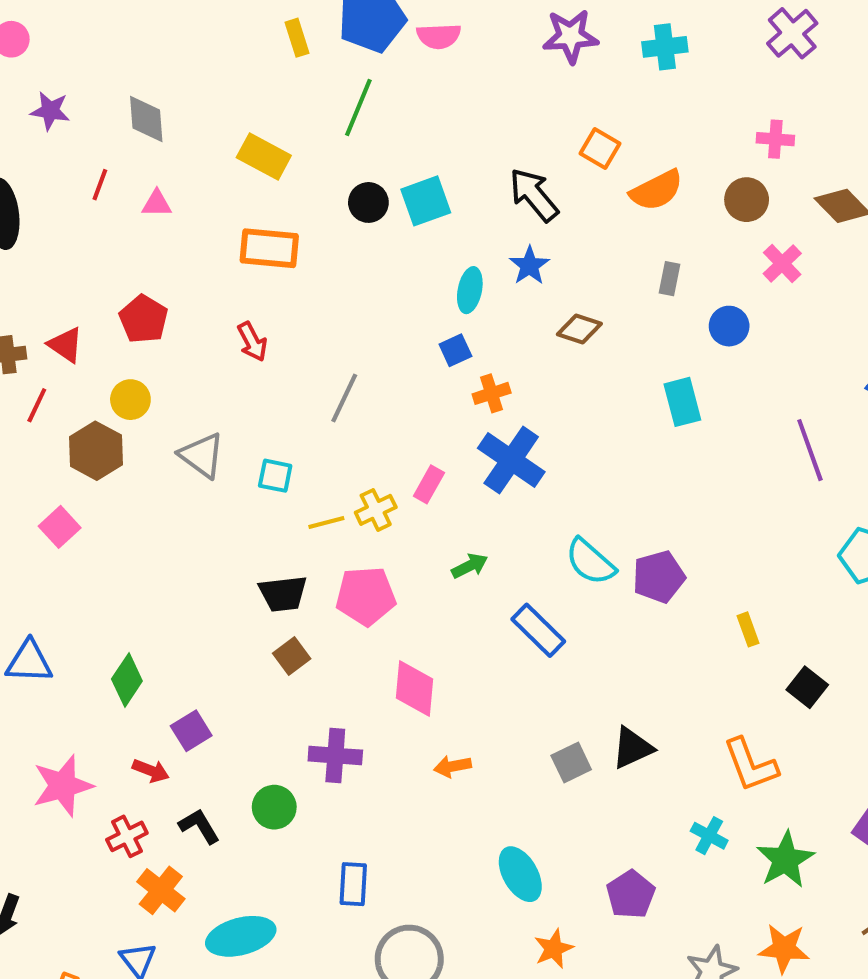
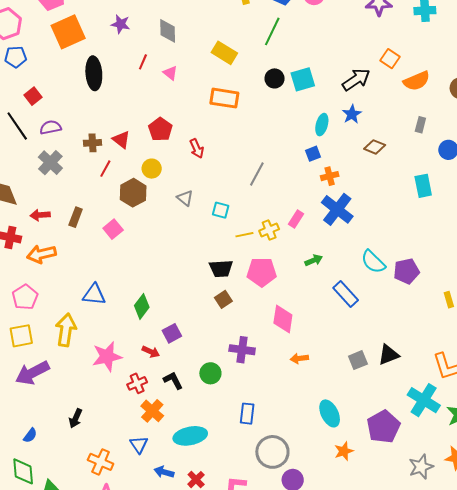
black arrow: (534, 195) -> (356, 80), turned 92
pink triangle: (157, 204) -> (170, 73), turned 35
red arrow: (252, 342) -> (197, 148), moved
gray triangle: (202, 455) -> (185, 198), size x0.7
cyan cross: (709, 836) -> (424, 400), size x1.8
purple pentagon: (631, 894) -> (383, 427), size x1.4

